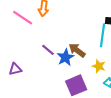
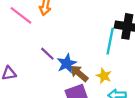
brown arrow: (77, 50) -> (79, 73), moved

